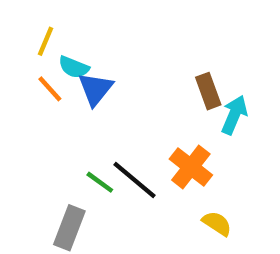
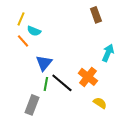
blue triangle: (95, 89) -> (44, 63), moved
brown rectangle: (208, 91) -> (96, 15), moved
green line: (100, 182) -> (46, 84), turned 64

